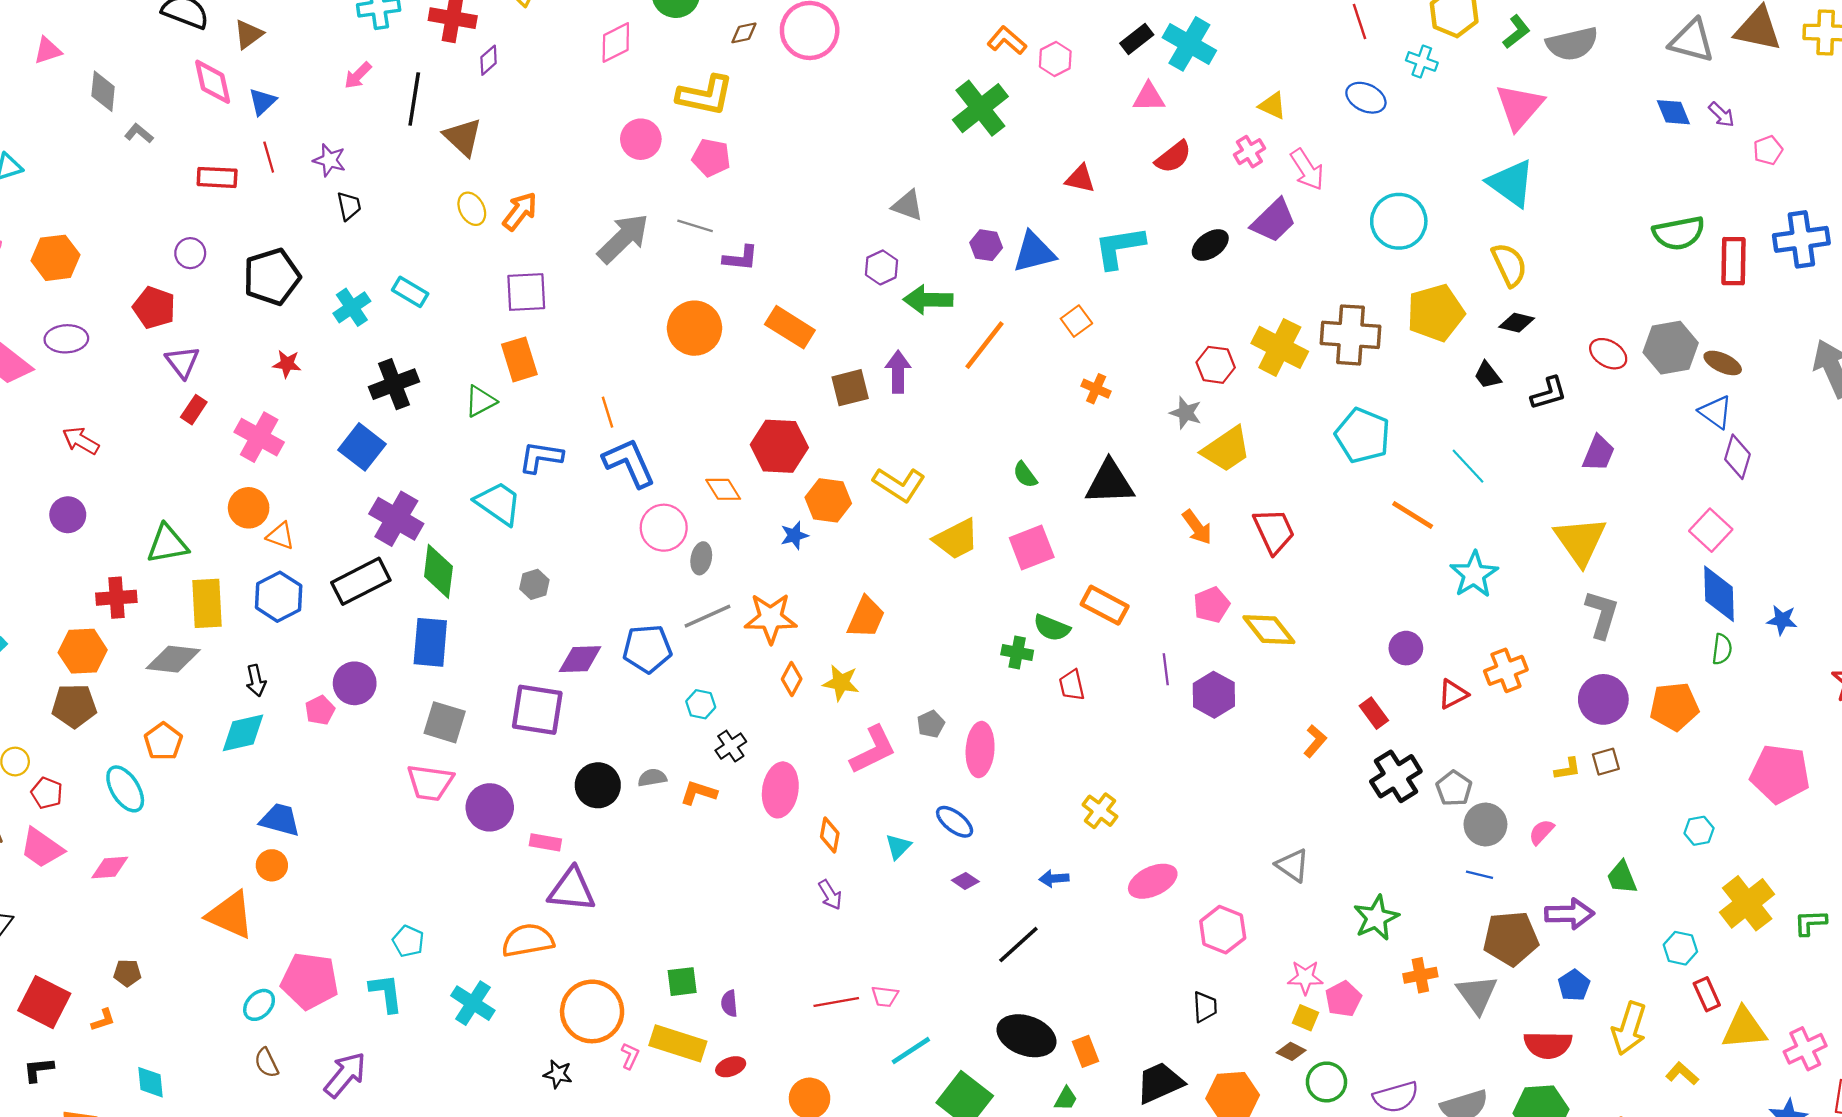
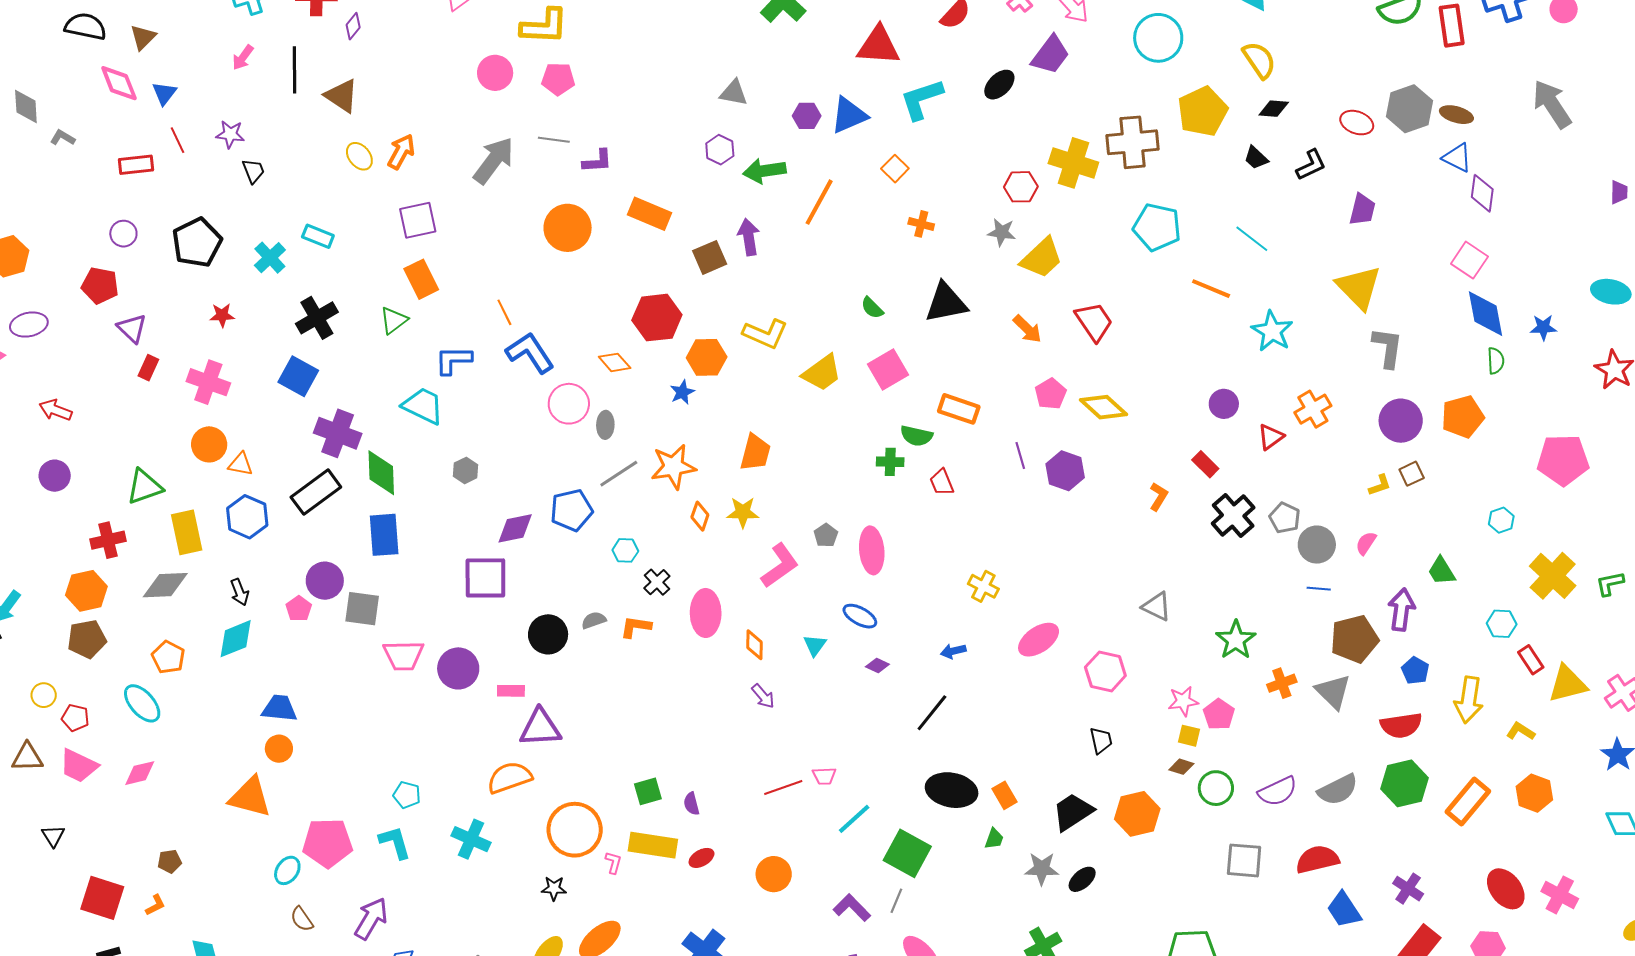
red triangle: (1080, 179) -> (878, 46), size x1.6
gray square: (445, 722) -> (362, 609), moved
purple arrow: (1569, 914) -> (1401, 610), turned -72

